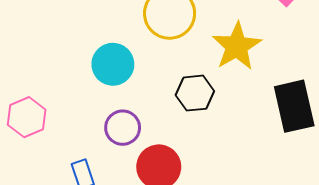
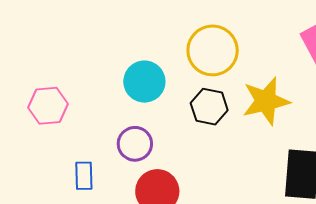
black hexagon: (195, 93) -> (209, 107), moved

